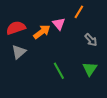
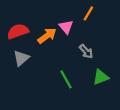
gray arrow: (91, 40) -> (86, 51), moved
green triangle: (90, 69) -> (101, 77), turned 35

